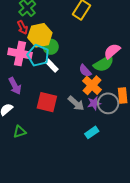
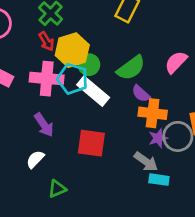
green semicircle: (104, 64) -> (131, 68), moved
white rectangle: (52, 66) -> (93, 91), size x1.6
orange cross: (92, 85) -> (153, 113), turned -30
gray arrow: (76, 103) -> (146, 162), moved
cyan rectangle: (92, 132) -> (159, 180), turned 48

